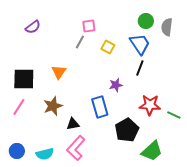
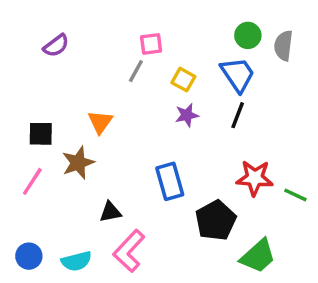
black square: (24, 79) -> (41, 134), size x0.7
purple star: (116, 85) -> (187, 115), moved
brown star: (53, 106) -> (78, 163), moved
black triangle: (73, 124) -> (110, 212), moved

